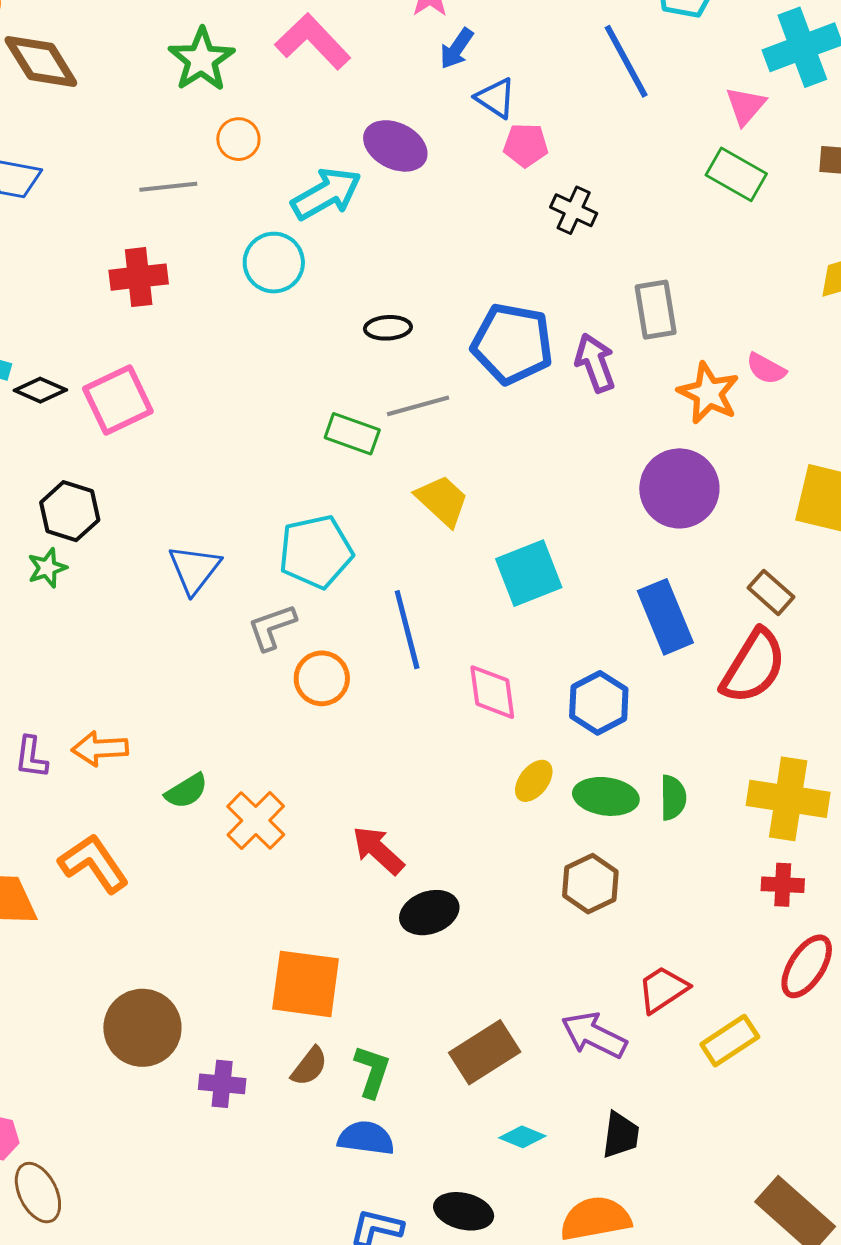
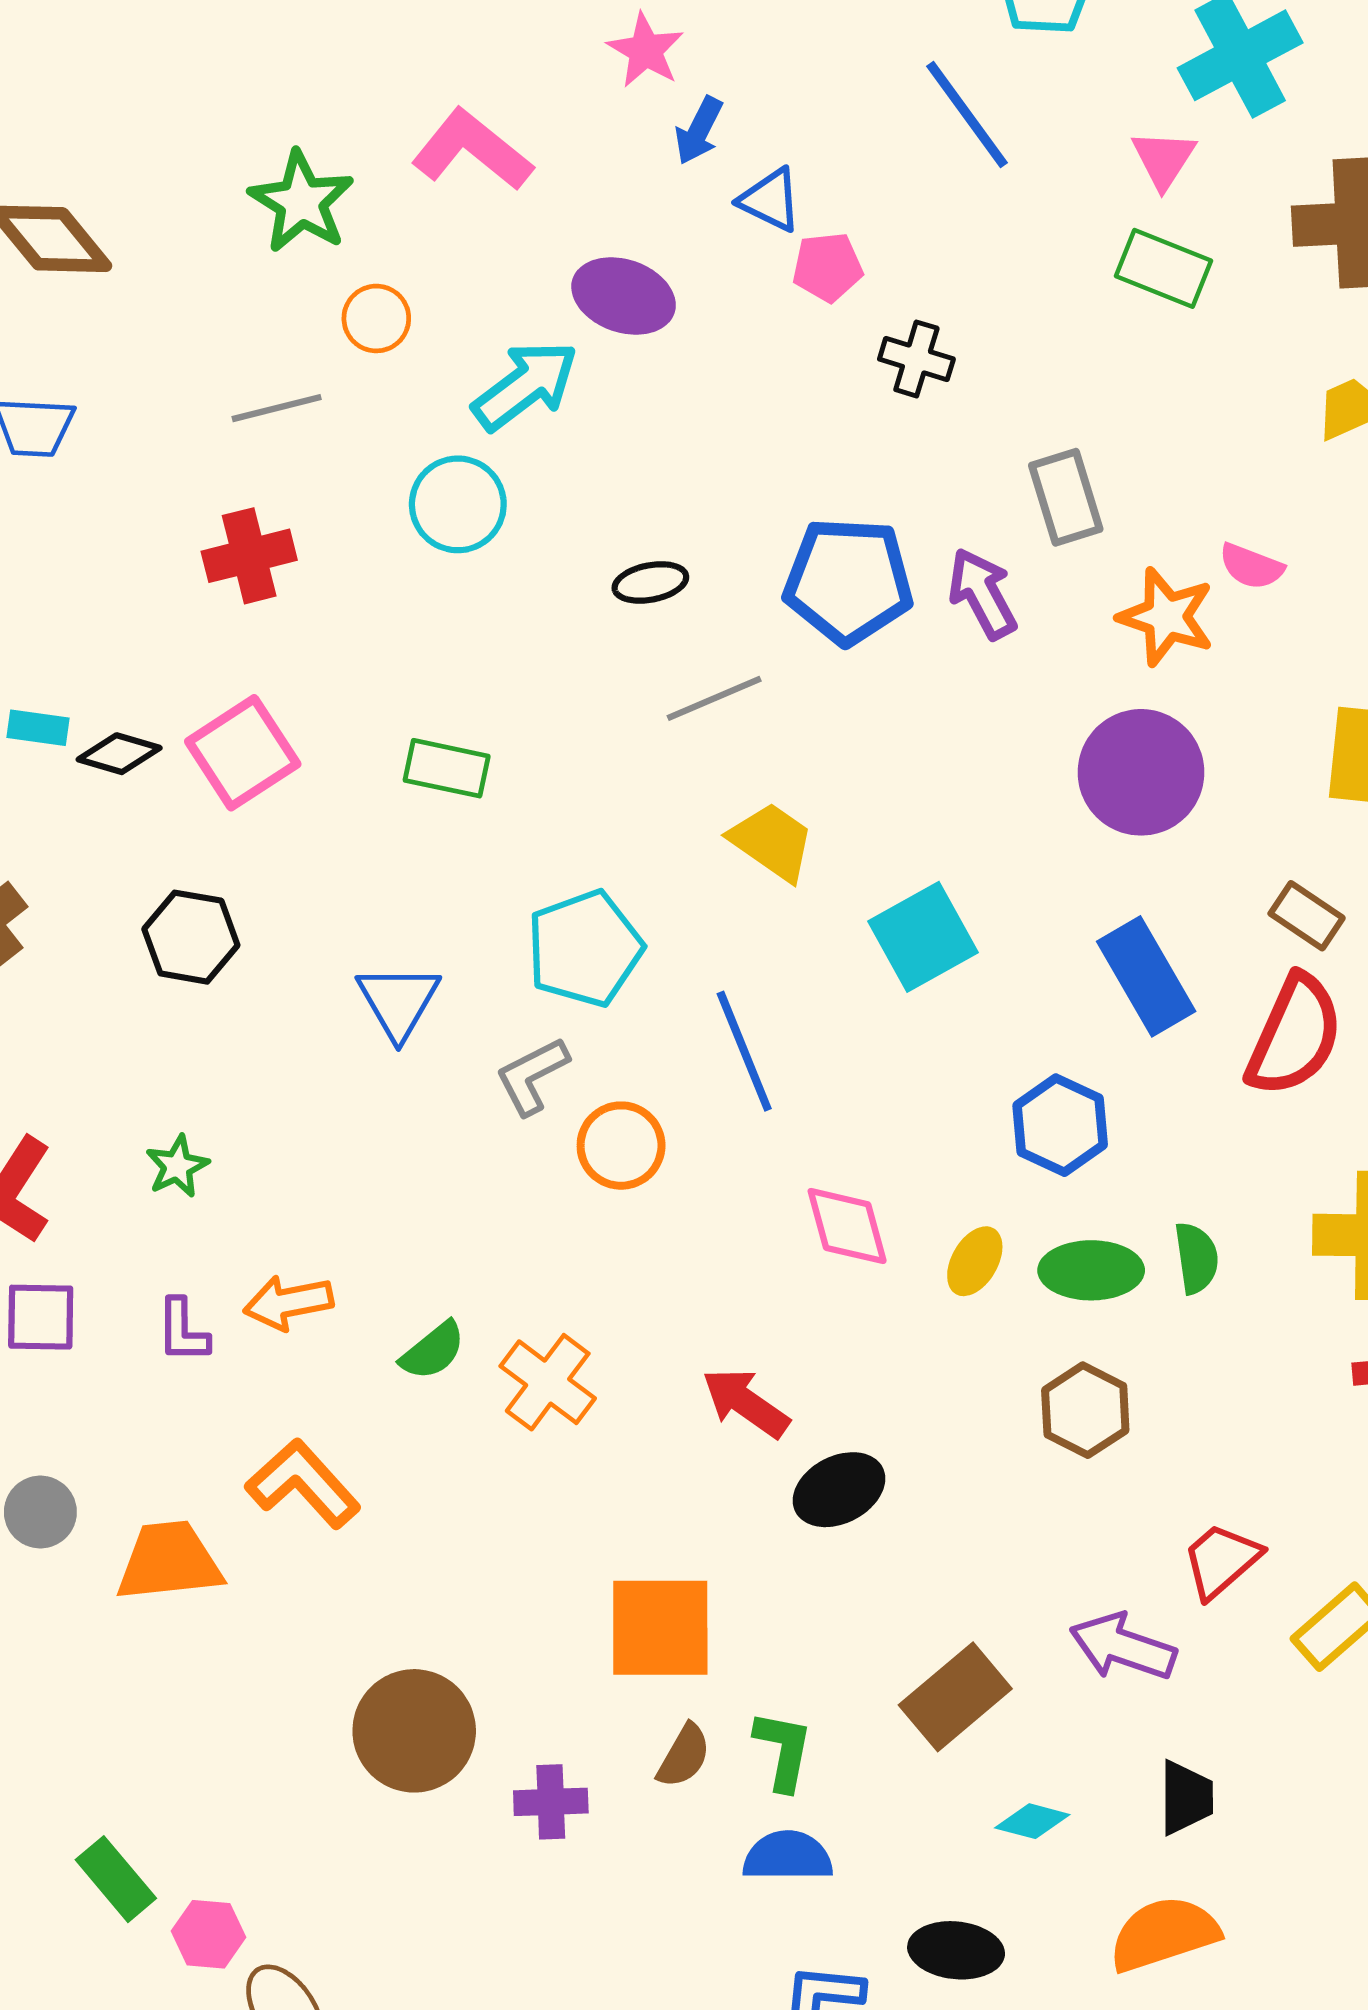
green rectangle: (352, 434) -> (447, 768), moved
green star: (47, 568) -> (177, 1166), moved
pink diamond: (492, 692) -> (847, 1226), moved

